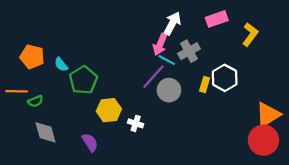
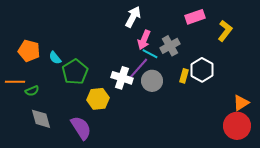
white arrow: (172, 23) -> (133, 17), moved
orange triangle: (268, 115) -> (241, 103), size x0.7
white cross: (136, 123) -> (122, 78), moved, size x1.5
purple semicircle: (90, 142) -> (81, 128), size x1.4

